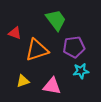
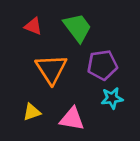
red triangle: (15, 33) -> (33, 26), moved
orange triangle: (37, 50) -> (51, 69), turned -45

